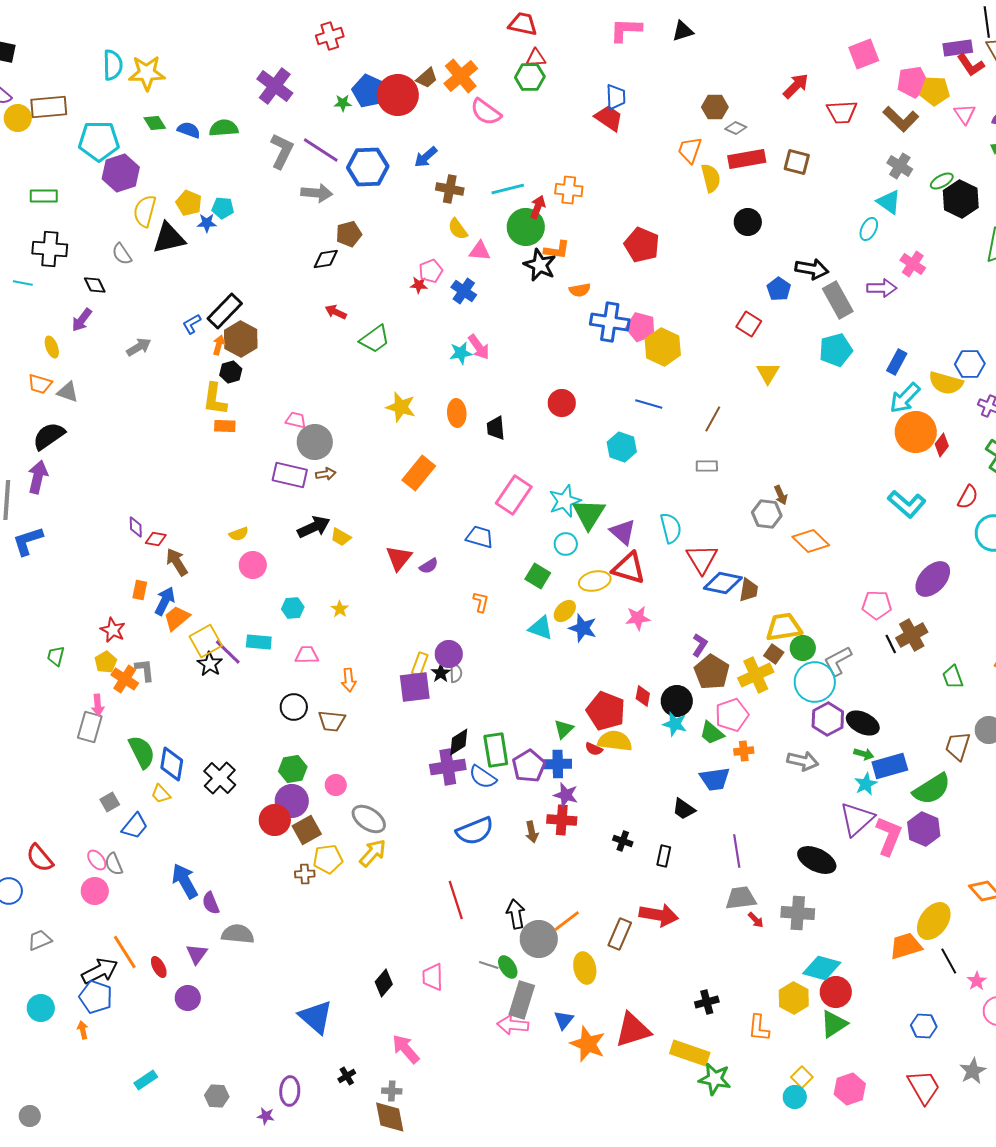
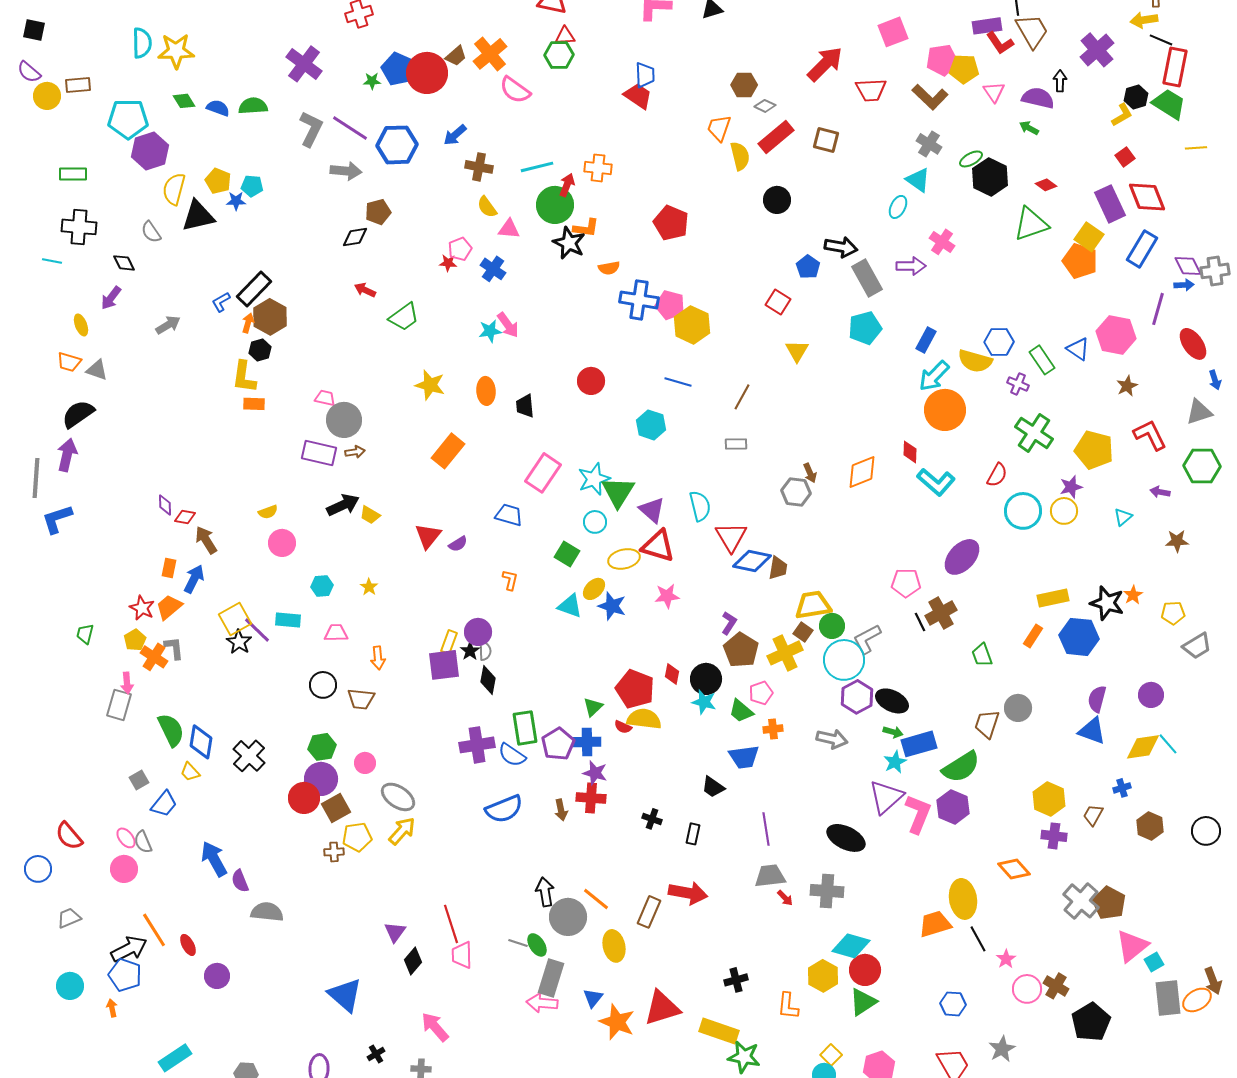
red arrow: (796, 86) -> (825, 64), size x1.4
brown rectangle: (49, 107) -> (78, 85), size x0.7
red rectangle: (747, 159) -> (776, 137), turned -30
red diamond: (942, 445) -> (910, 452), moved, turned -35
orange diamond: (811, 541) -> (862, 472), moved, turned -66
orange trapezoid: (177, 618) -> (169, 607), moved
pink pentagon: (732, 715) -> (761, 693), size x0.7
black diamond: (459, 742) -> (488, 680), moved, turned -48
red line: (456, 900) -> (451, 924), moved
orange line: (567, 921) -> (596, 899), turned 76
yellow ellipse: (934, 921) -> (963, 899), turned -45
purple triangle: (197, 954) -> (395, 932), moved
cyan rectangle: (146, 1080) -> (175, 1058), size x1.4

